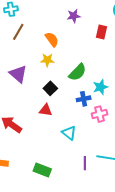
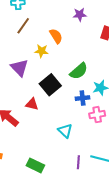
yellow star: (47, 60) -> (41, 51), moved
black square: (50, 88) -> (50, 85), size x1.5
red triangle: (46, 110) -> (32, 104), moved

